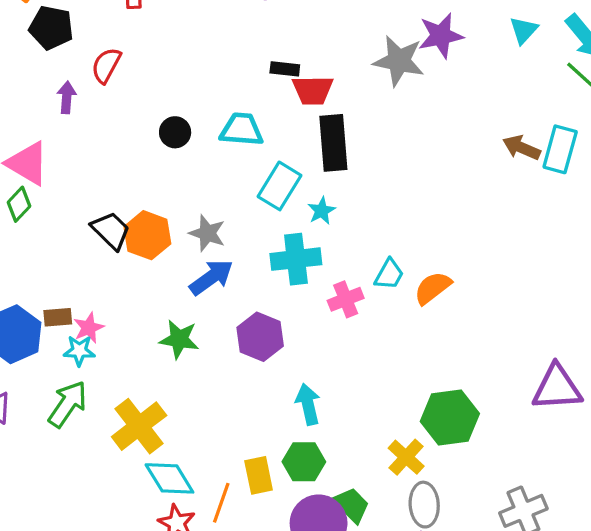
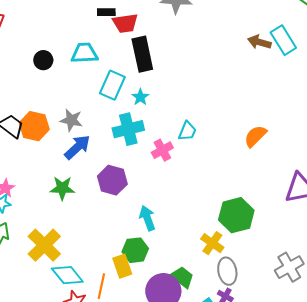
cyan rectangle: (560, 149) -> (283, 40), turned -40
orange semicircle: (433, 288) -> (255, 136), moved
green hexagon: (304, 462) -> (135, 250), moved

